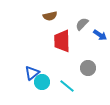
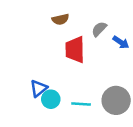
gray circle: (88, 68) -> (116, 100), moved, size x1.5
cyan line: (67, 86) -> (81, 104), turned -35

